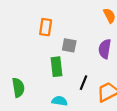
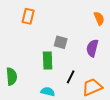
orange rectangle: (46, 27) -> (28, 16), moved

